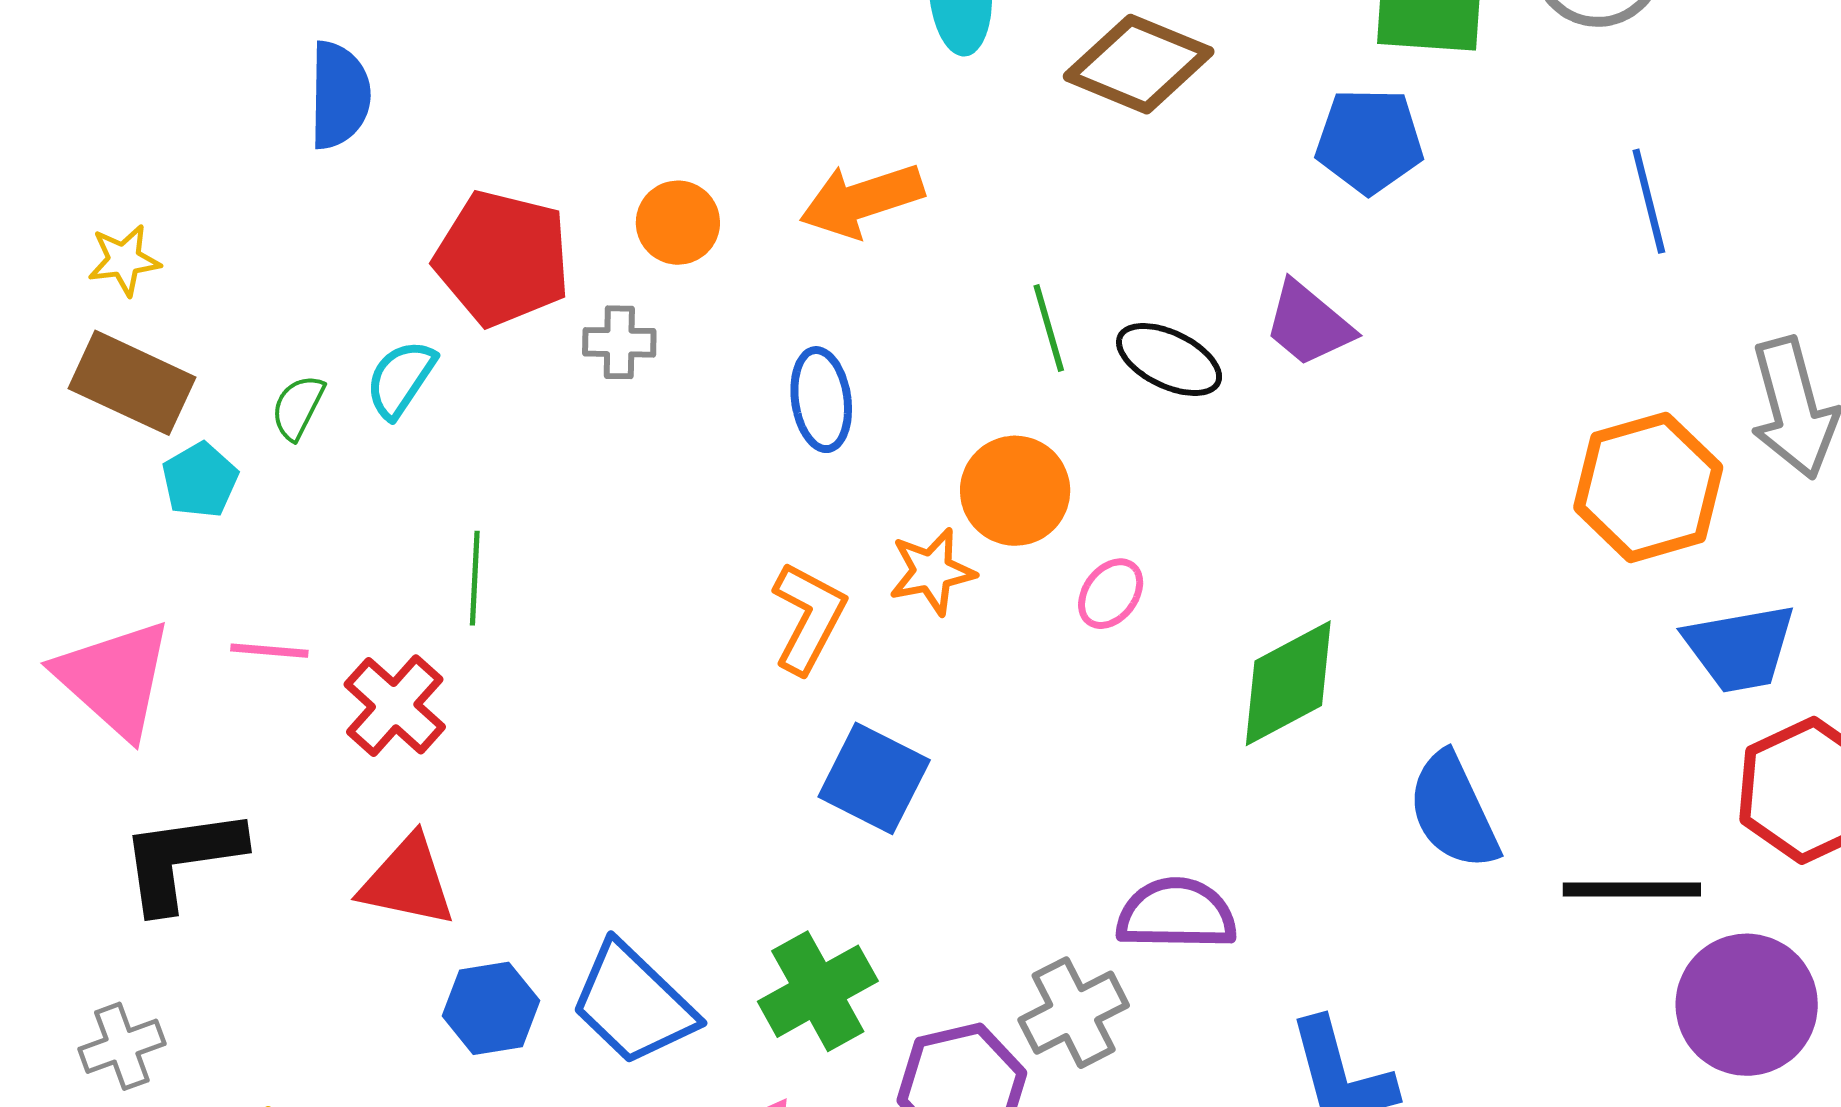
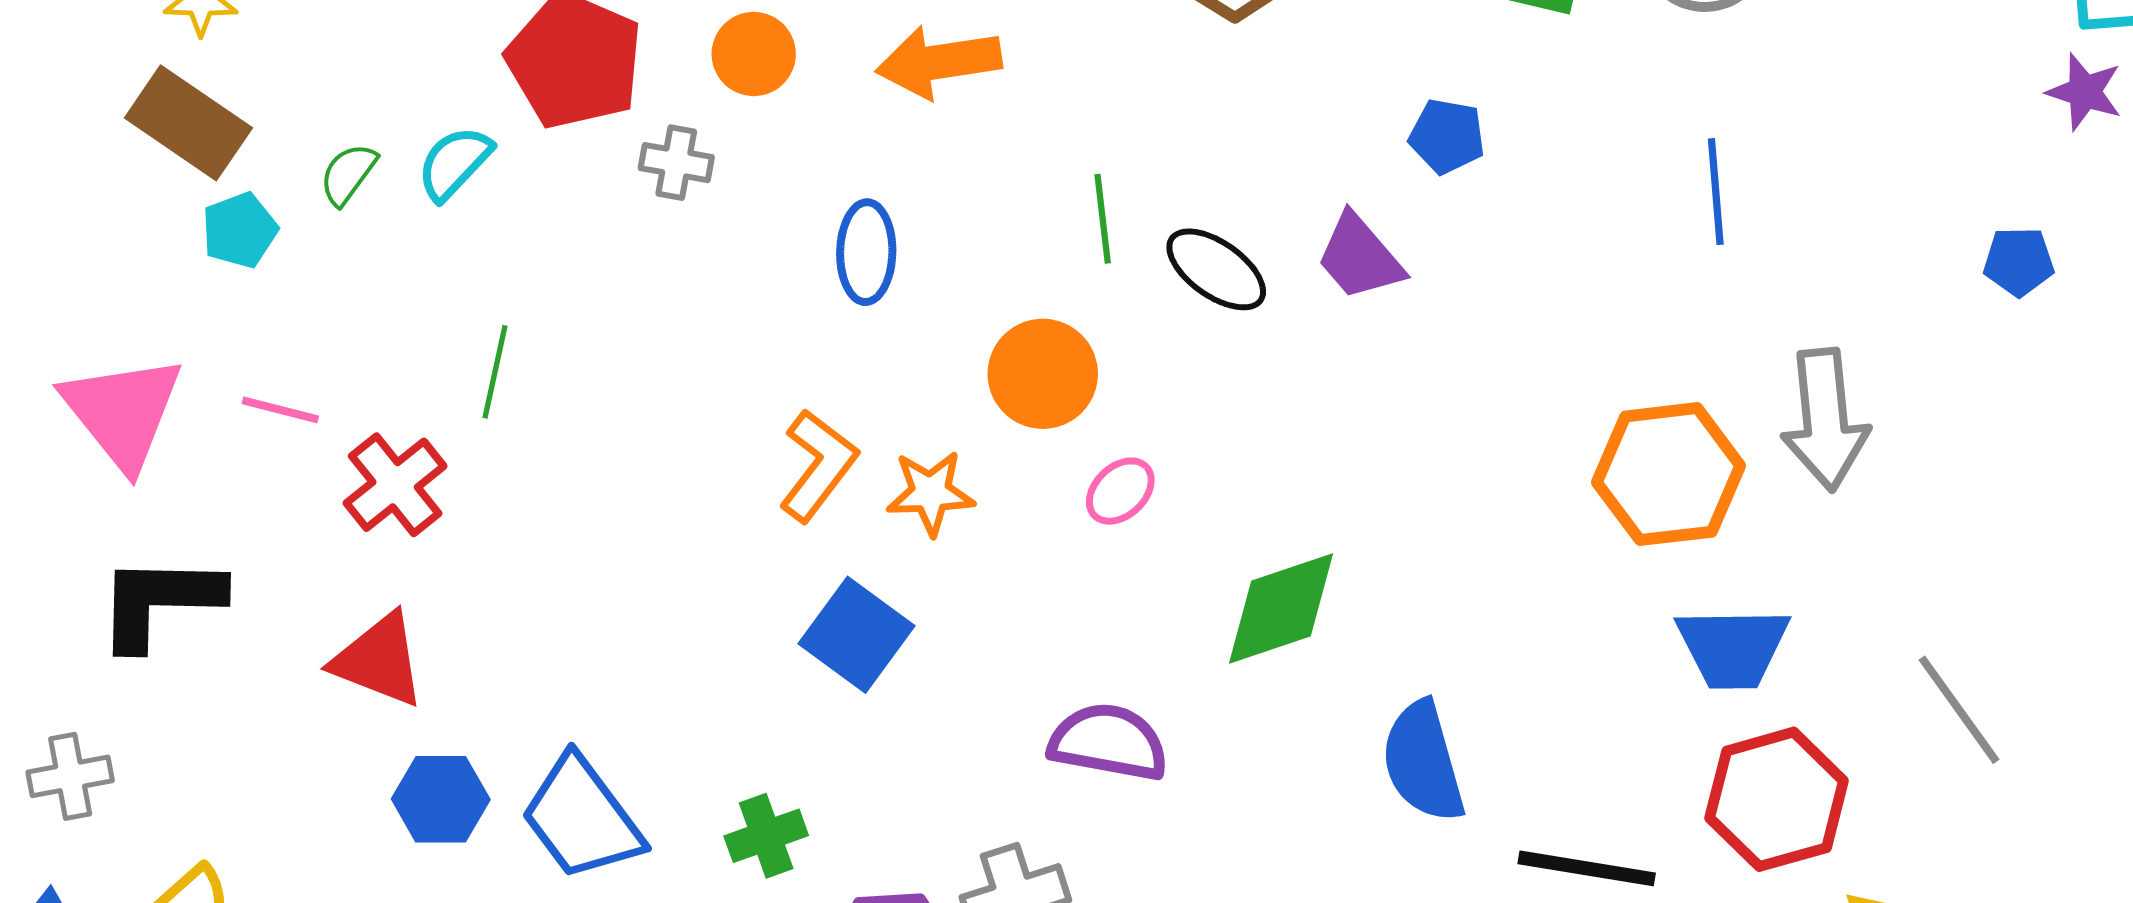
blue pentagon: (1369, 141) -> (1447, 136), moved, size x0.7
orange star: (932, 571) -> (930, 493), moved
purple semicircle: (1176, 914) -> (1108, 742), moved
green cross: (818, 991) -> (766, 836), size x0.7

